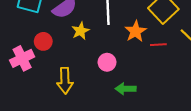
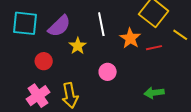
pink cross: (22, 58) -> (38, 96), moved
green arrow: (126, 89) -> (154, 93), moved

